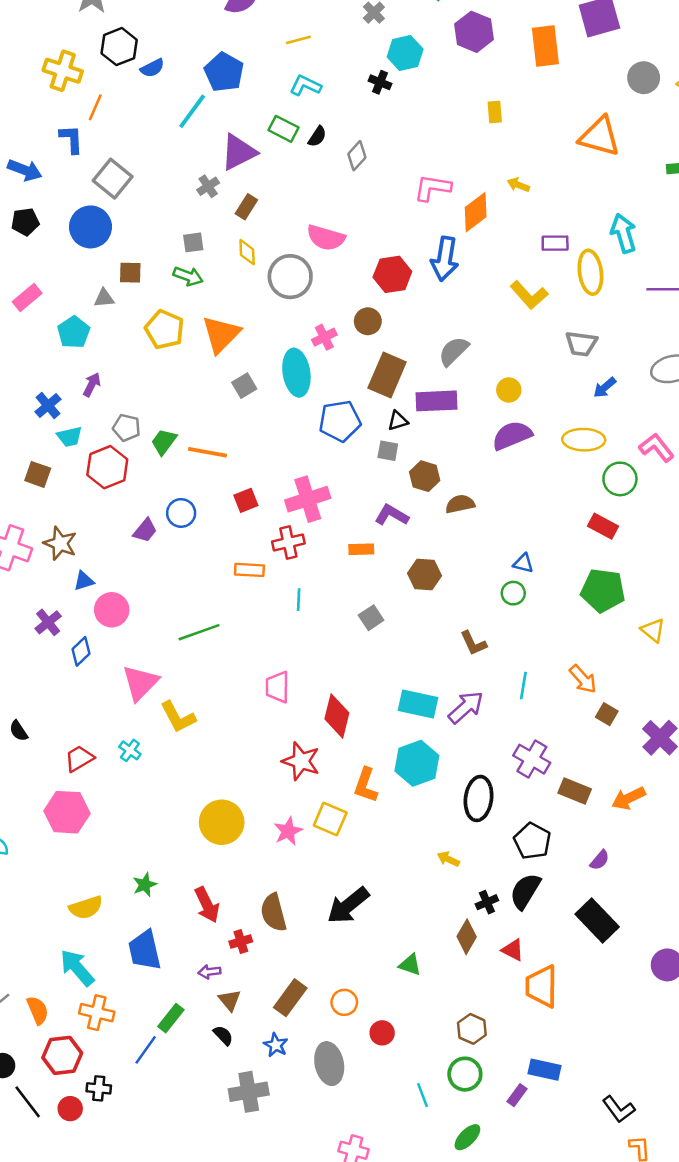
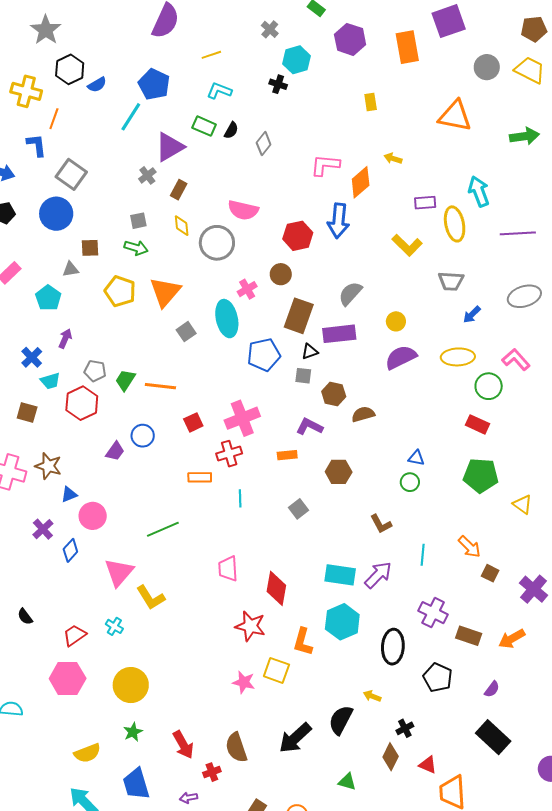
yellow circle: (222, 822) -> (131, 685), moved
pink star: (288, 831) -> (244, 682), turned -30
black semicircle: (525, 891) -> (341, 720), moved

